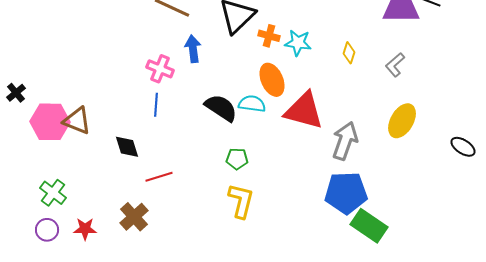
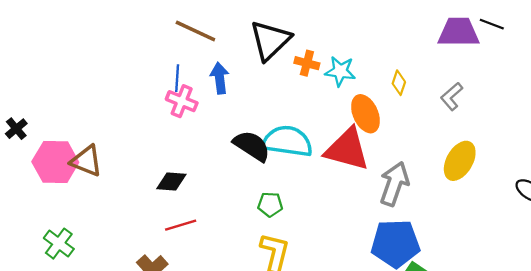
orange ellipse: (272, 80) -> (365, 114), moved
cyan semicircle: (252, 104) -> (287, 141), size x1.6
blue line: (156, 105) -> (177, 78), moved
black diamond: (127, 147) -> (171, 181), moved, turned -68

